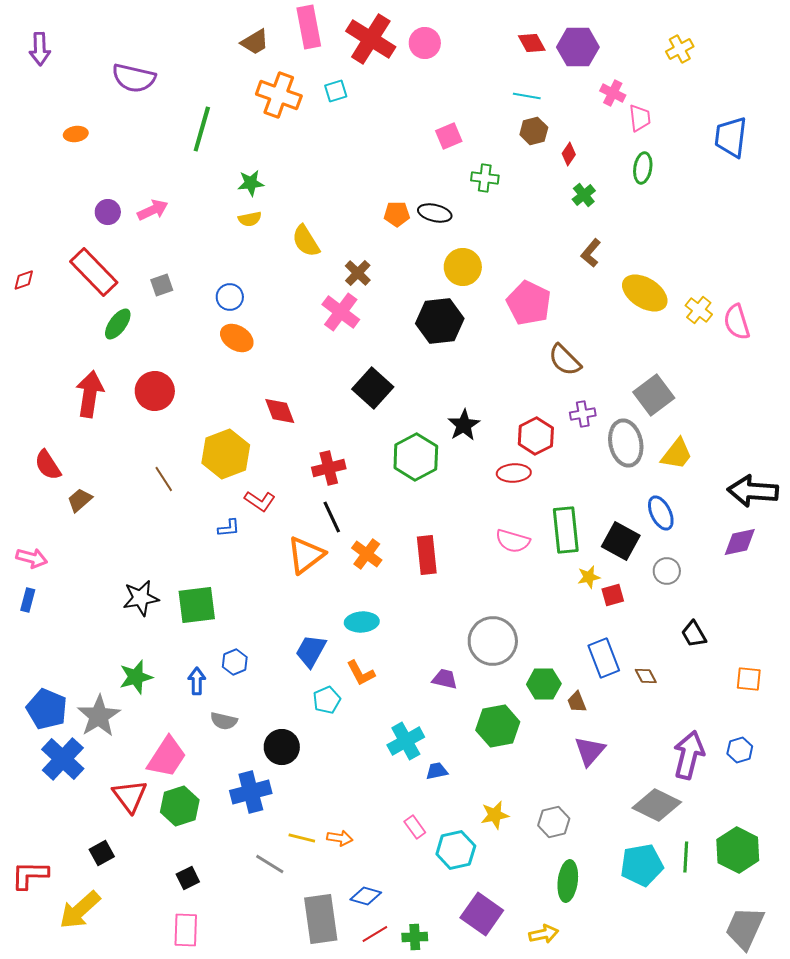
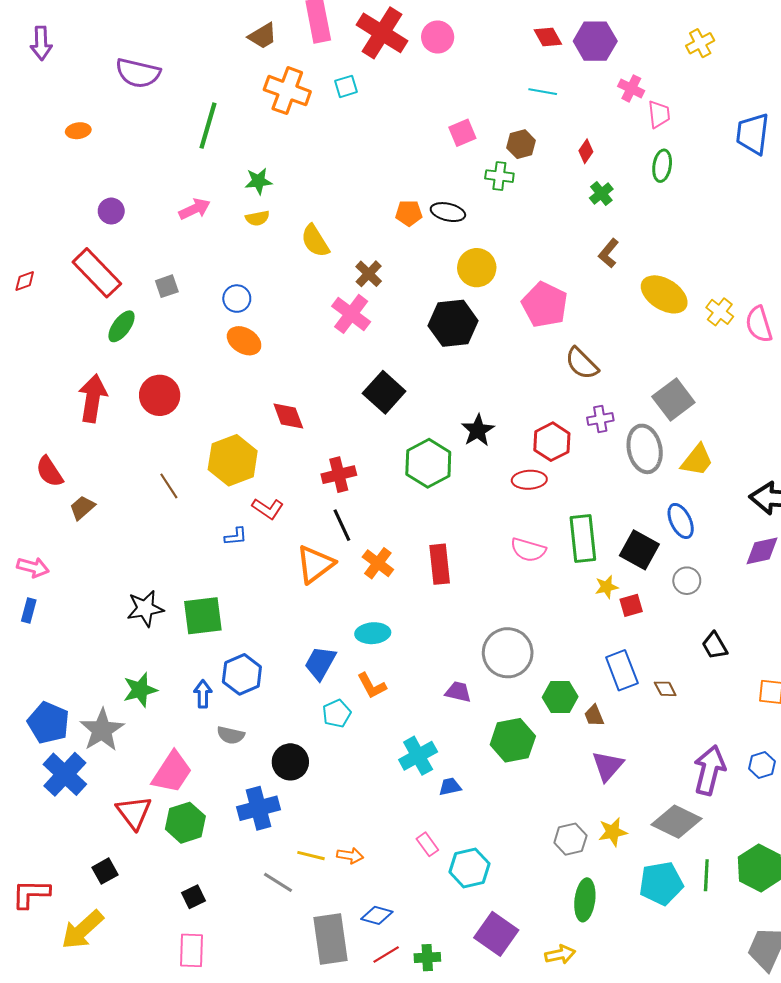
brown hexagon: (534, 131) -> (521, 144), moved
pink arrow: (153, 210) -> (195, 209), moved
blue hexagon: (235, 662) -> (242, 674), size x1.5
yellow star: (495, 815) -> (613, 832), moved

